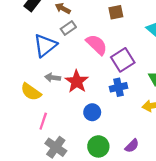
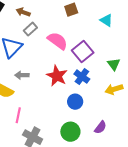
red star: (77, 81) -> (57, 76), moved
blue cross: (118, 87) -> (82, 77), turned -35
blue circle: (92, 112) -> (75, 102), moved

